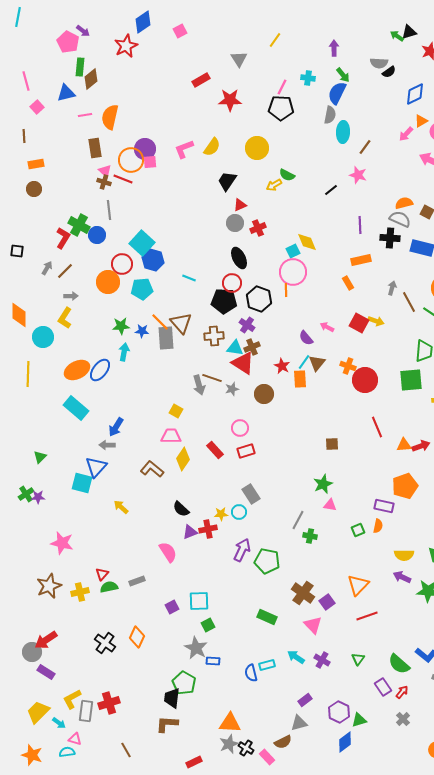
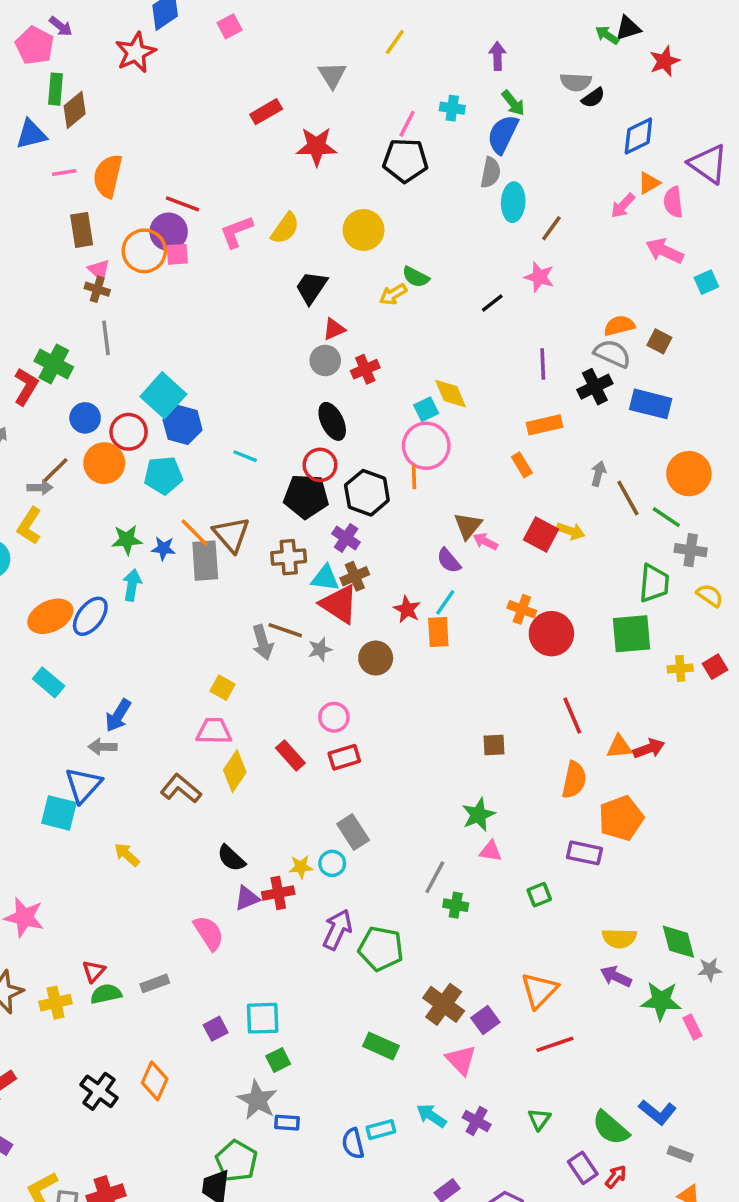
red line: (123, 179) -> (183, 204), moved
blue circle: (97, 235) -> (85, 418), moved
black cross: (390, 238) -> (595, 387), turned -30
brown line: (65, 271) -> (55, 470), moved
brown triangle: (317, 363) -> (468, 526), moved
cyan rectangle: (76, 408) -> (49, 682), size x0.7
orange semicircle: (378, 526) -> (574, 780), moved, size x1.5

